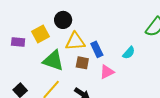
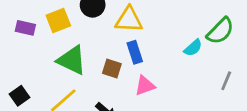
yellow triangle: (75, 41) -> (129, 20), moved
cyan semicircle: (129, 53) -> (193, 48), moved

